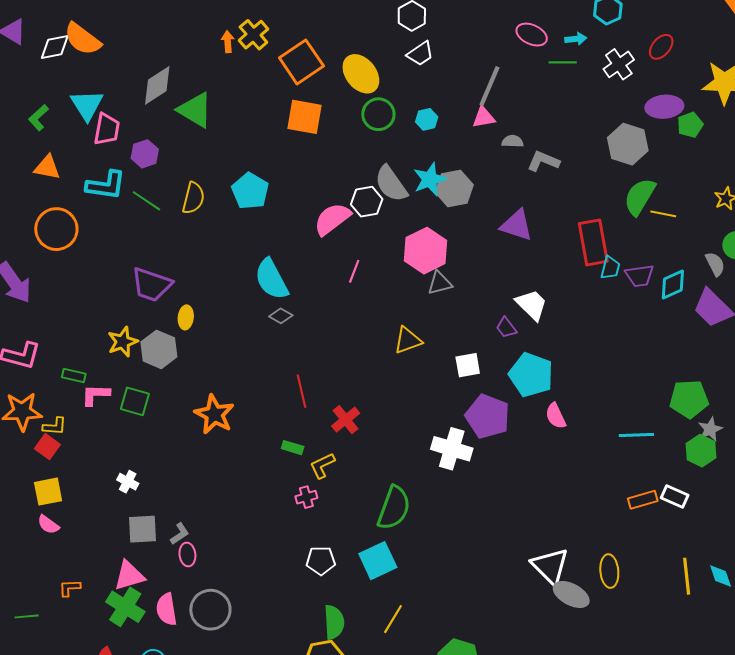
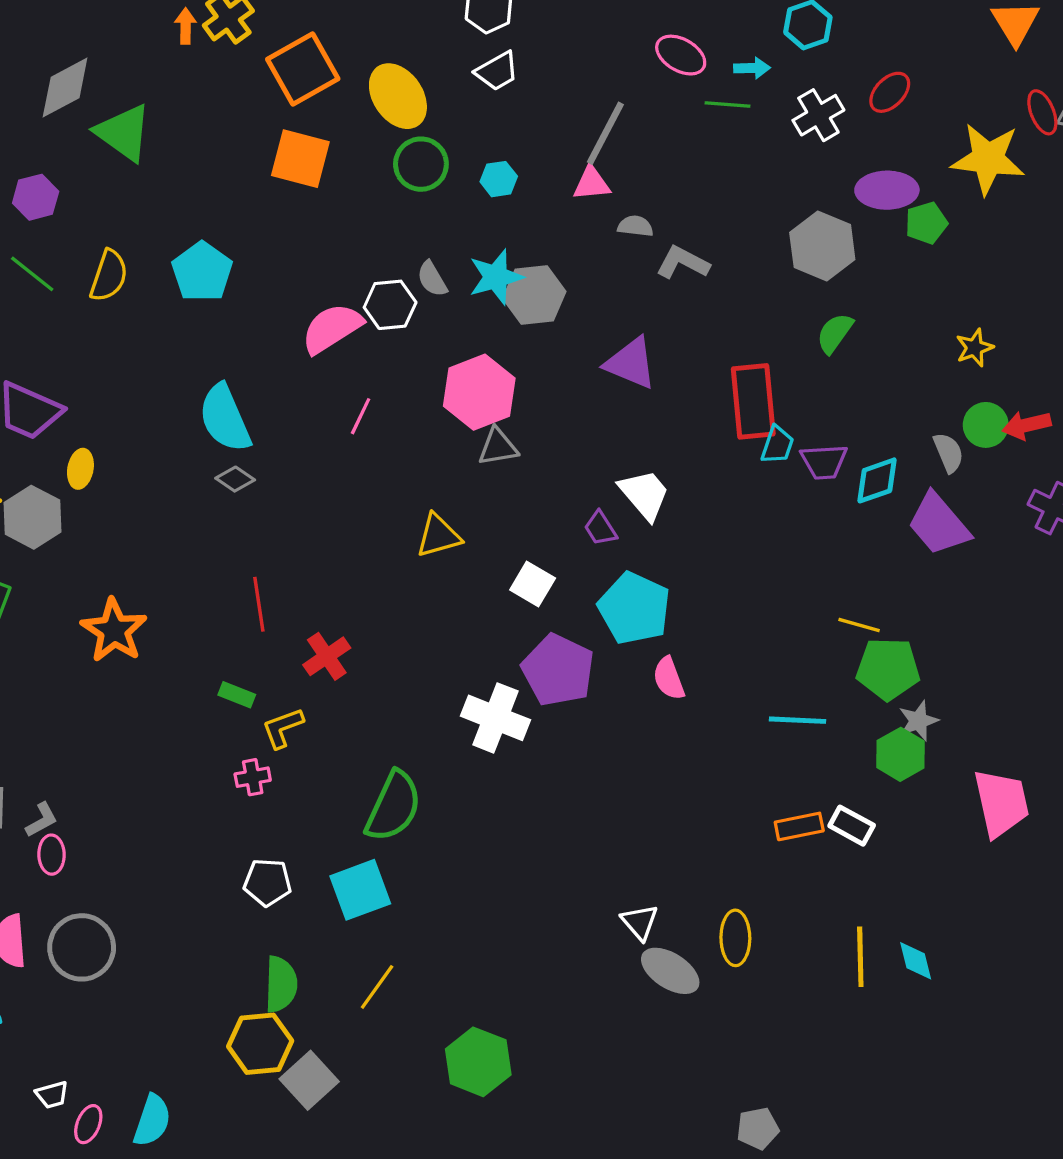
gray semicircle: (391, 184) -> (432, 279), size x0.6
green semicircle: (640, 197) -> (835, 333), size x0.7
yellow line: (663, 214) -> (859, 625), moved
white square: (468, 365) -> (533, 584), turned 36
white triangle: (550, 566) -> (640, 922), size x0.6

